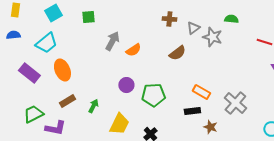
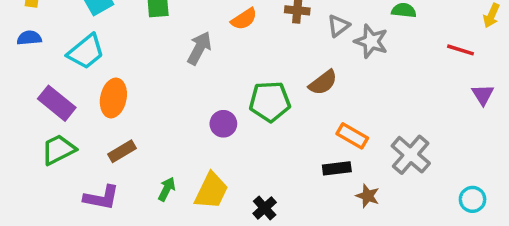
orange semicircle: (133, 50) -> (244, 19), moved
brown semicircle: (177, 53) -> (323, 83), moved
orange ellipse: (62, 70) -> (113, 98), turned 35
green pentagon: (153, 95) -> (270, 101), moved
green arrow: (93, 106) -> (167, 189), moved
green trapezoid: (33, 114) -> (58, 150), moved

